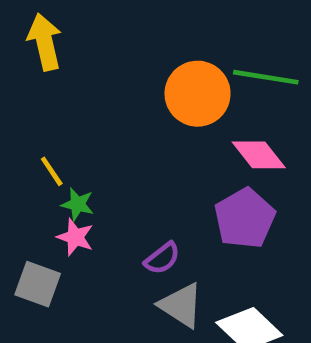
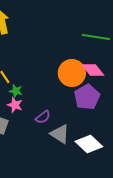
orange circle: (198, 94) -> (72, 73), moved
purple semicircle: (162, 258) -> (43, 117), moved

